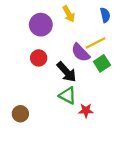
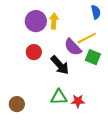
yellow arrow: (69, 14) -> (54, 21), moved, turned -147
green square: (102, 63) -> (93, 57), turned -35
green triangle: (68, 96) -> (59, 97), moved, turned -30

